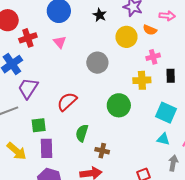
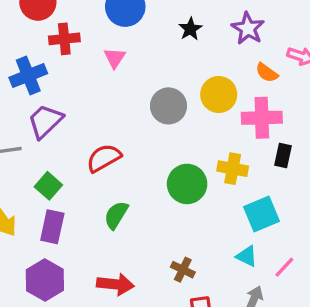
yellow circle: (126, 37) -> (219, 94), moved
pink cross: (153, 57) -> (262, 118), size x1.6
yellow cross: (142, 80) -> (233, 169), moved
cyan square: (166, 113) -> (261, 214), turned 30
green square: (39, 125) -> (48, 186), turned 35
brown cross: (102, 151) -> (183, 270), moved

